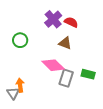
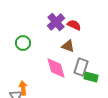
pink diamond: (53, 65) -> (56, 68), turned 30
gray rectangle: (66, 78) -> (81, 67), moved

